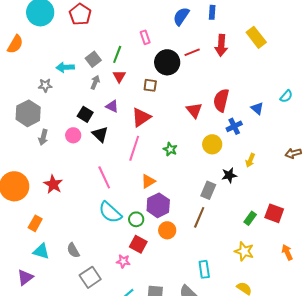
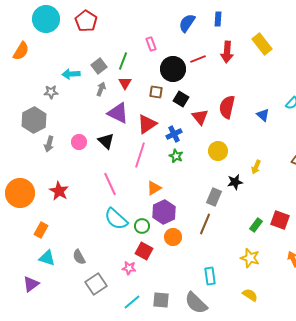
purple triangle: (112, 106) -> (118, 113), size x1.6
black square: (85, 114) -> (181, 99), moved
blue cross: (234, 126) -> (174, 134), moved

